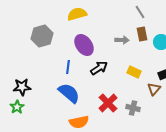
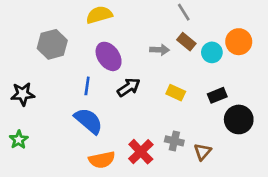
brown rectangle: (142, 34) -> (186, 42), turned -40
black star: (22, 87) -> (23, 94), moved
brown triangle: (154, 89) -> (202, 152), moved
red cross: (108, 103) -> (141, 152), moved

